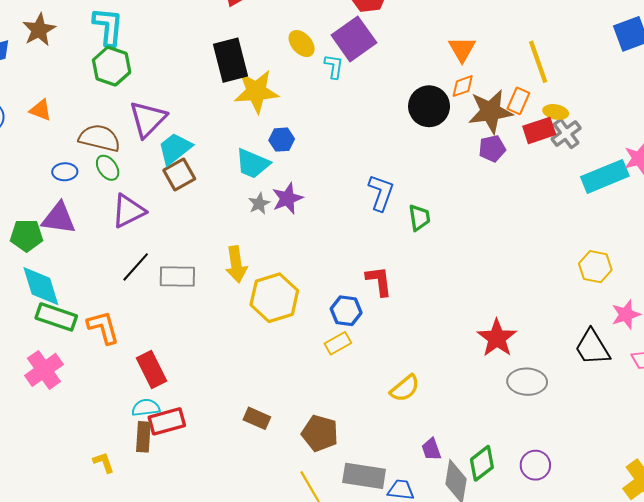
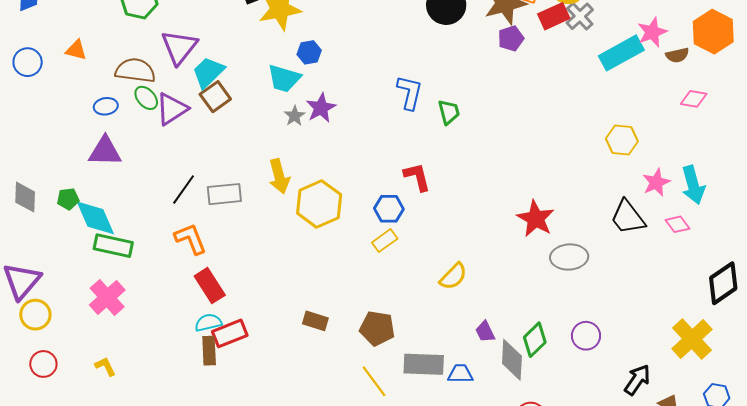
purple triangle: (128, 211) -> (172, 109), moved
green pentagon: (27, 235) -> (68, 199), moved, size x0.7
orange L-shape: (103, 327) -> (191, 239), moved
yellow L-shape: (104, 462) -> (105, 366), moved

